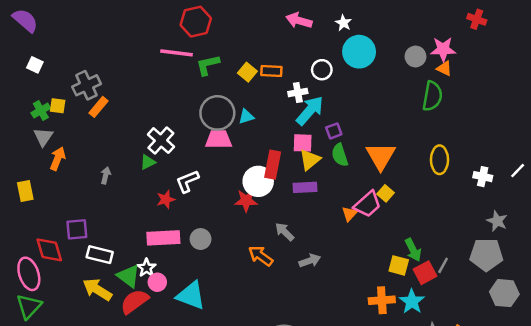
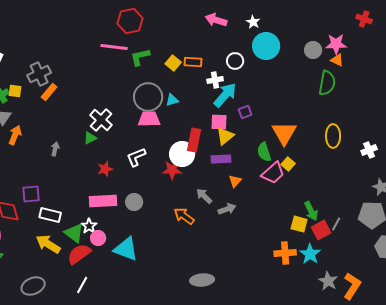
green semicircle: (340, 155) -> (264, 152), moved
white cross: (483, 177) -> (369, 150), turned -35
white L-shape: (187, 181) -> (136, 157), moved
orange triangle: (349, 214) -> (235, 181), moved
gray arrow: (310, 261) -> (227, 209), moved

